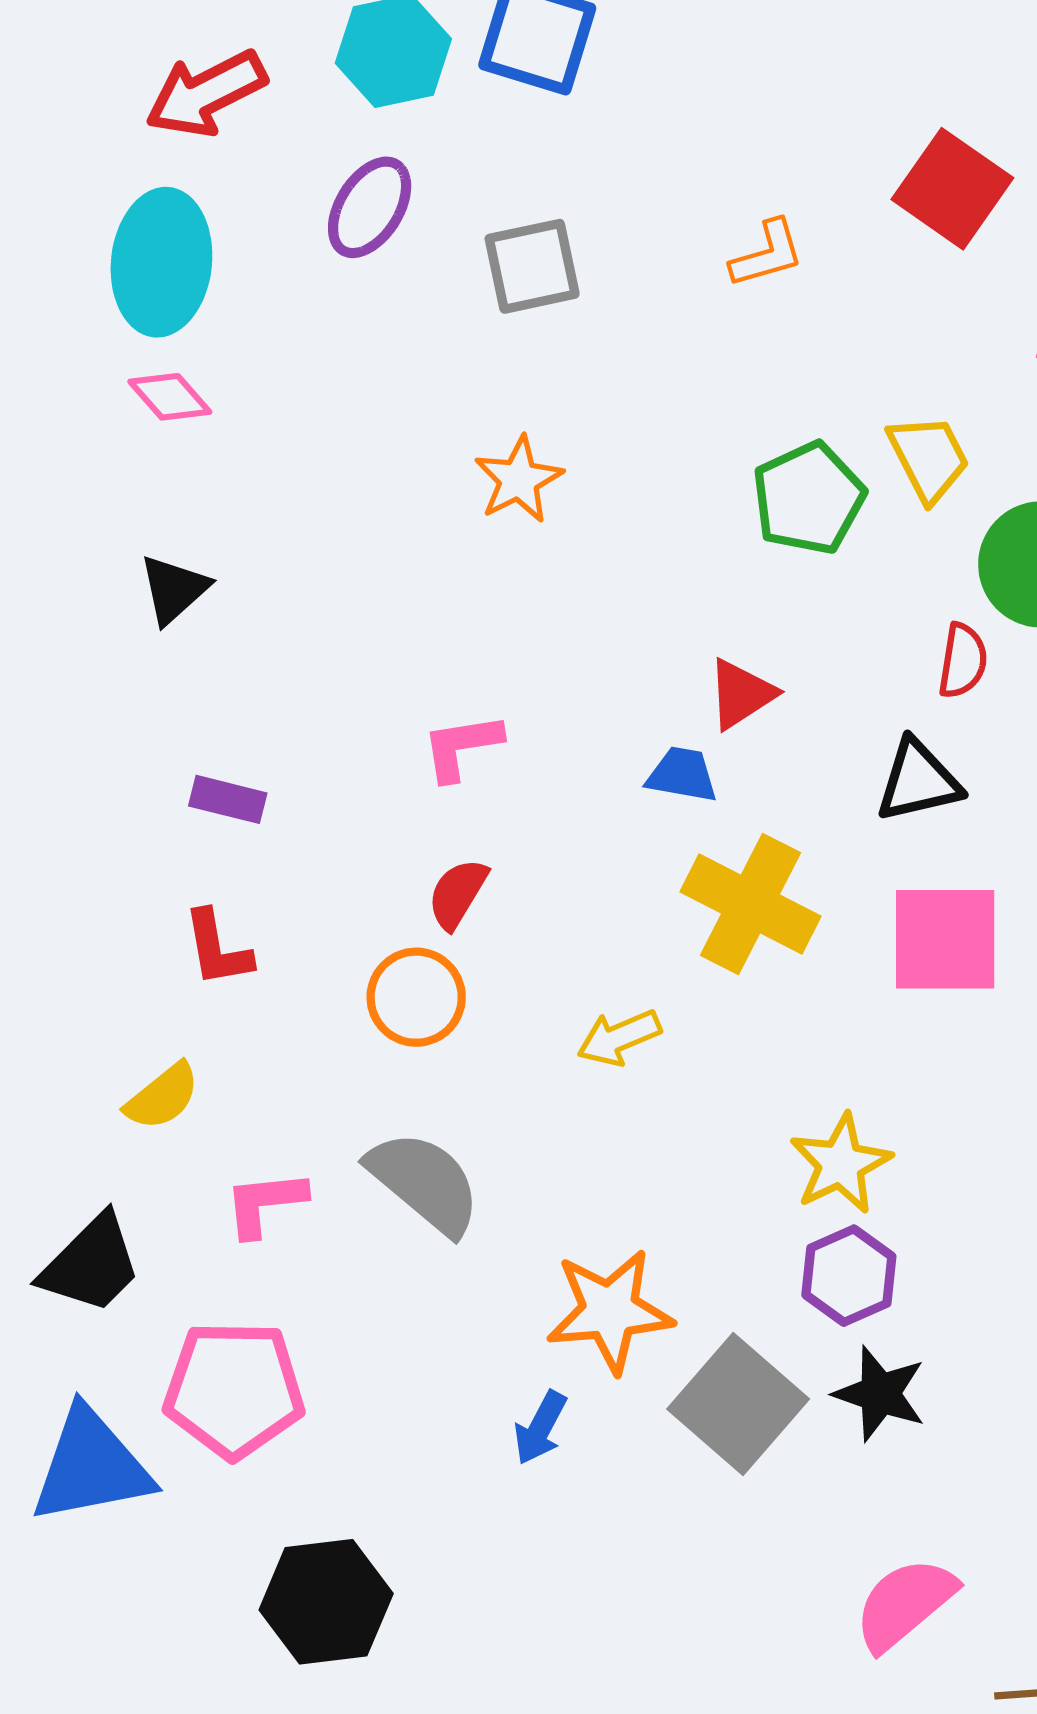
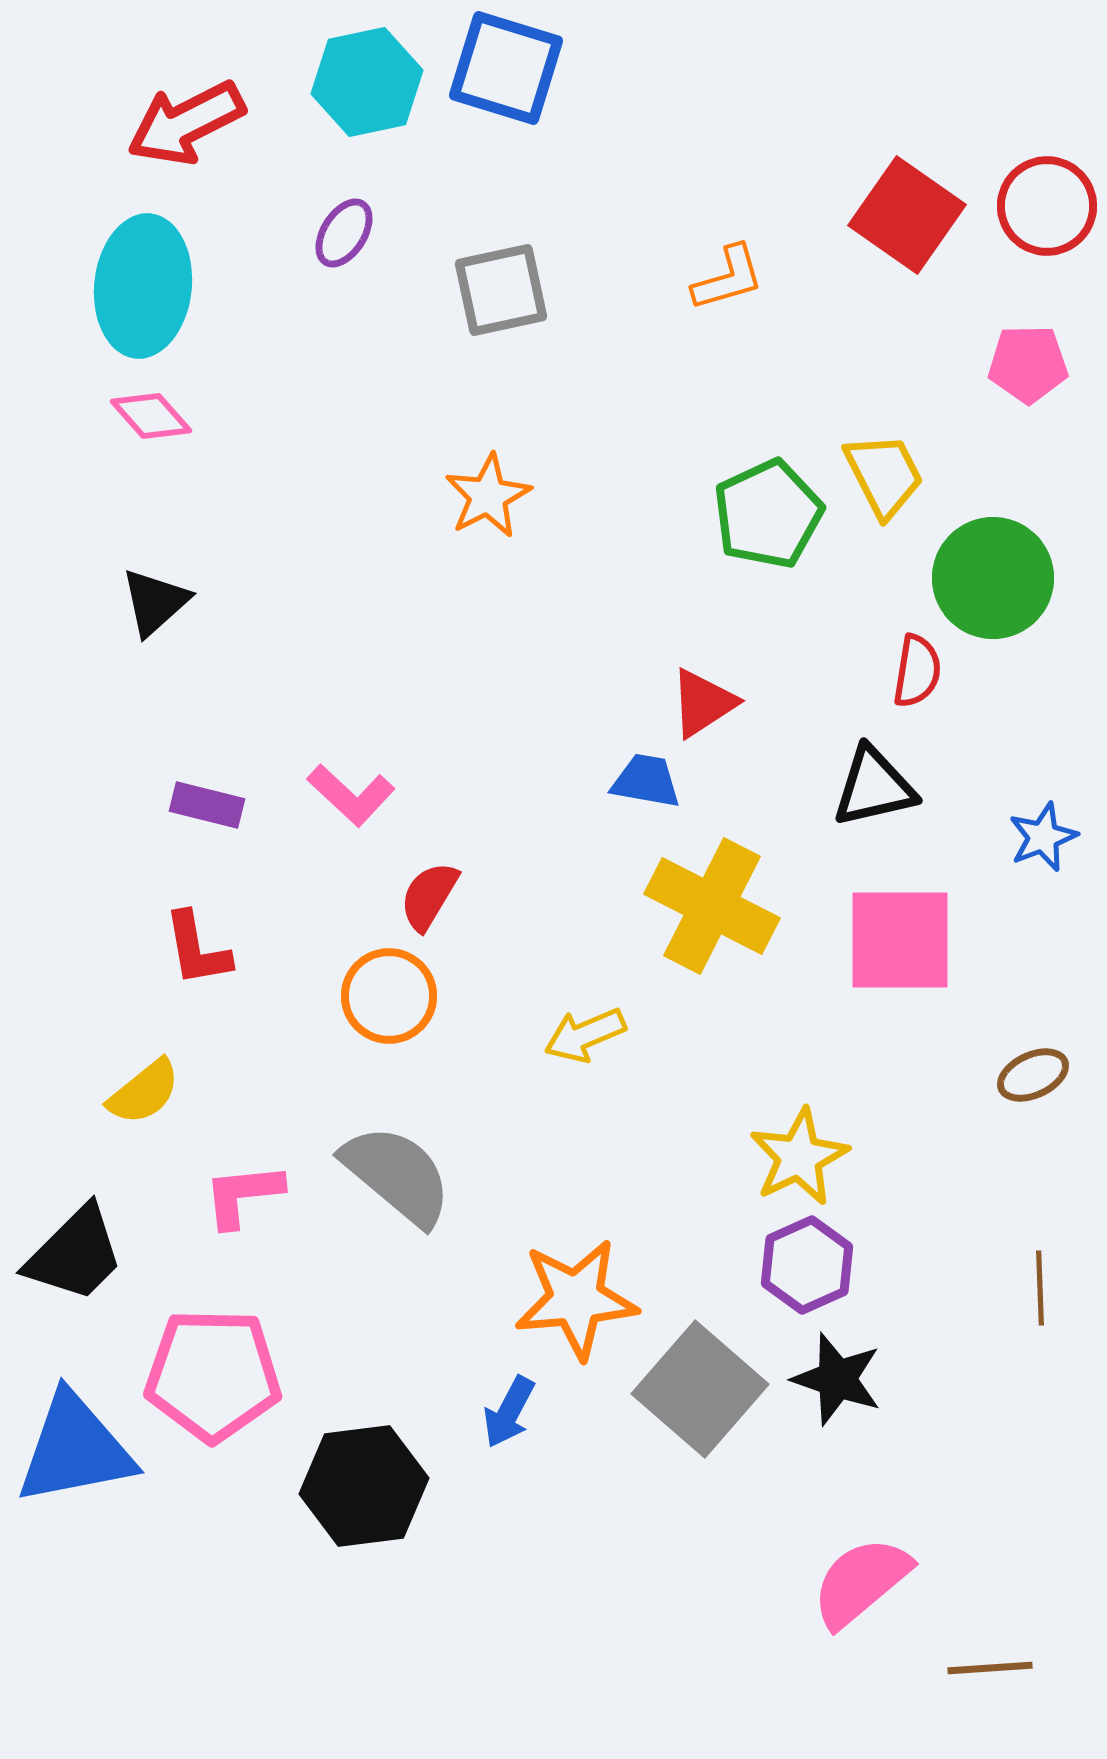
purple ellipse: (370, 207) -> (344, 233), size x0.7
pink L-shape: (462, 747) -> (351, 795), moved, turned -128
black hexagon: (326, 1602) -> (364, 1486), moved

